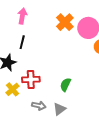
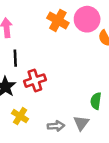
red cross: (31, 79) -> (35, 81), moved
green semicircle: (65, 85) -> (96, 101), moved

